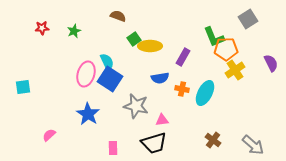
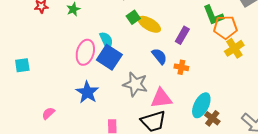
yellow ellipse: (150, 46) -> (149, 24), turned 30
blue semicircle: (160, 78) -> (159, 56), turned -120
cyan ellipse: (205, 93) -> (201, 105), moved
pink triangle: (162, 120) -> (161, 98), size x1.6

